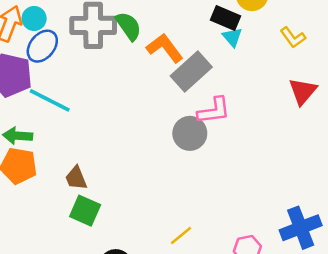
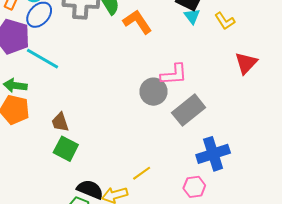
yellow L-shape: (293, 37) -> (225, 21), moved
gray rectangle: (191, 71) -> (189, 110), moved
blue cross: (301, 228) -> (213, 154), moved

